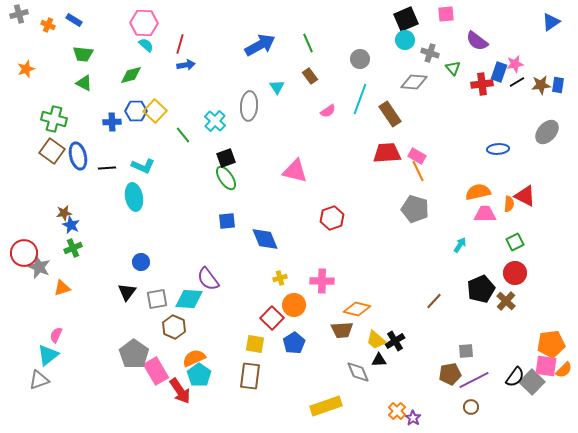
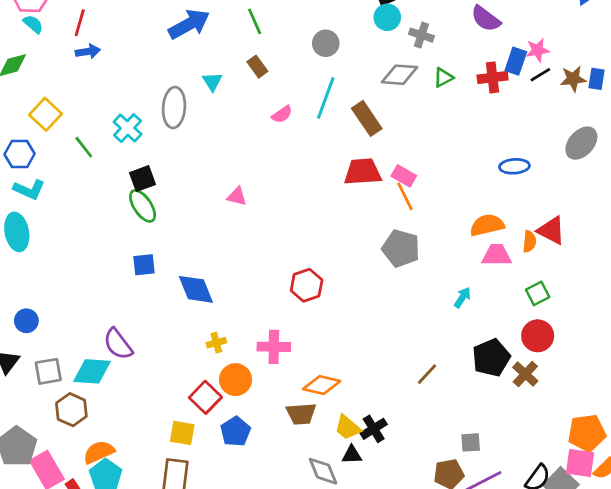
green triangle: (453, 68) -> (443, 77), moved, turned 42
blue hexagon: (136, 111) -> (20, 154), moved
pink triangle: (295, 171) -> (237, 196), size x0.6
red hexagon: (332, 218) -> (307, 285), moved

